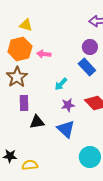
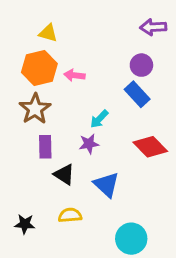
purple star: (68, 105) -> (89, 144), moved
black triangle: (37, 122) -> (64, 174), turned 42
cyan circle: (90, 157) -> (131, 239), moved
yellow semicircle: (30, 165) -> (70, 215), moved

